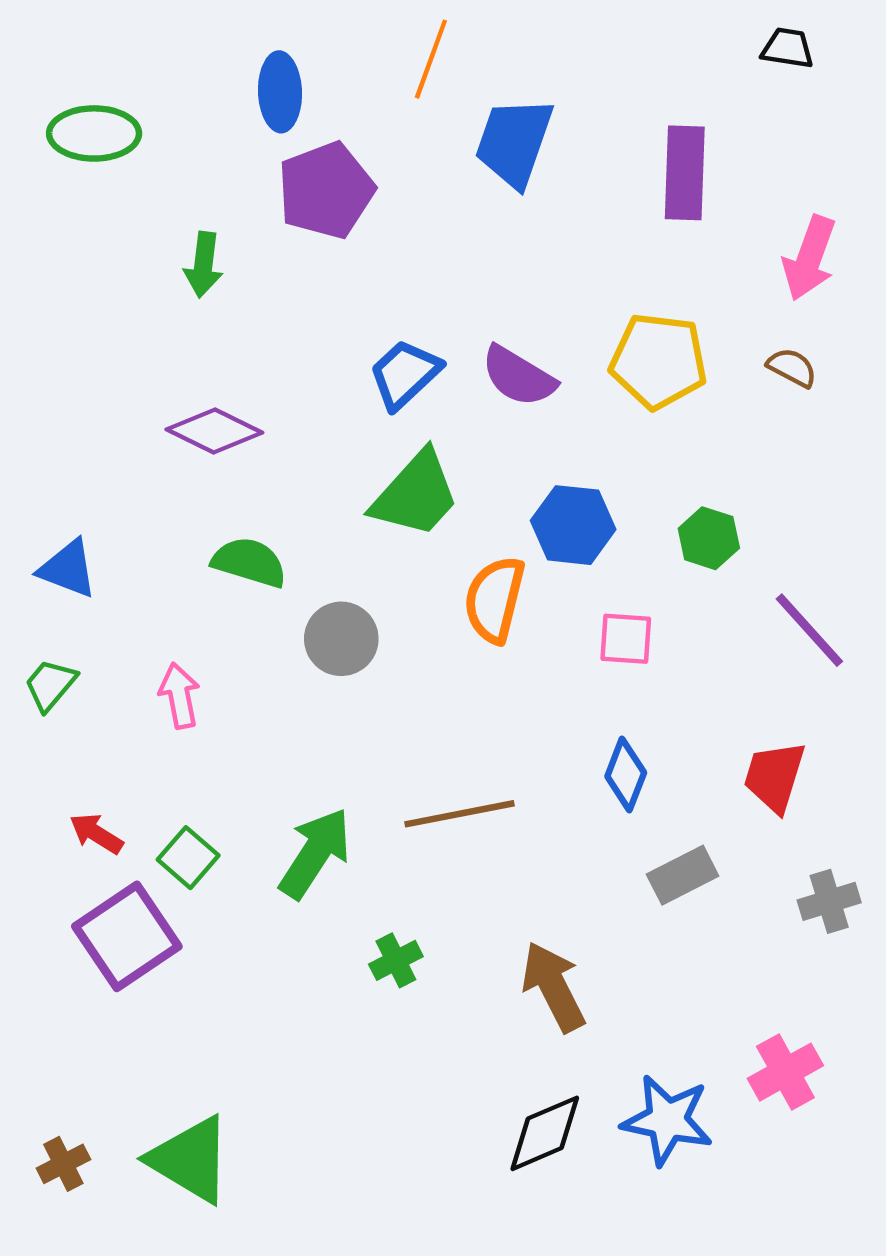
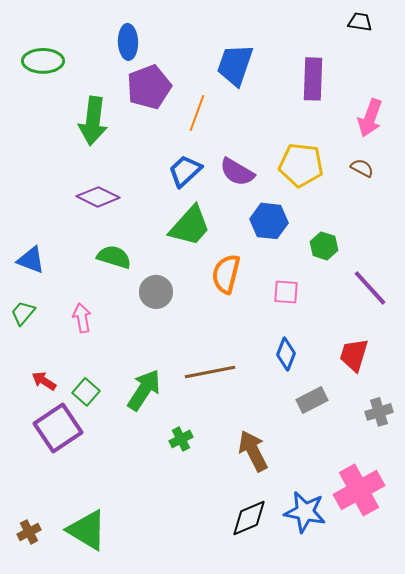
orange line: (431, 59) -> (197, 113), moved
green arrow: (203, 265) -> (93, 121), size x1.6
blue hexagon: (573, 525) -> (269, 221), moved
pink cross: (785, 1072) -> (359, 490), size x1.5

